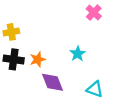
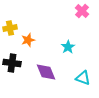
black cross: (14, 59) -> (12, 63), moved
orange star: (38, 59) -> (28, 40), moved

